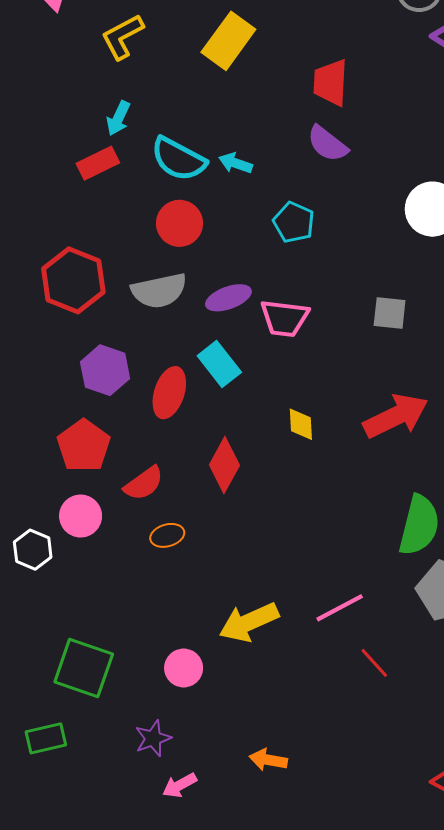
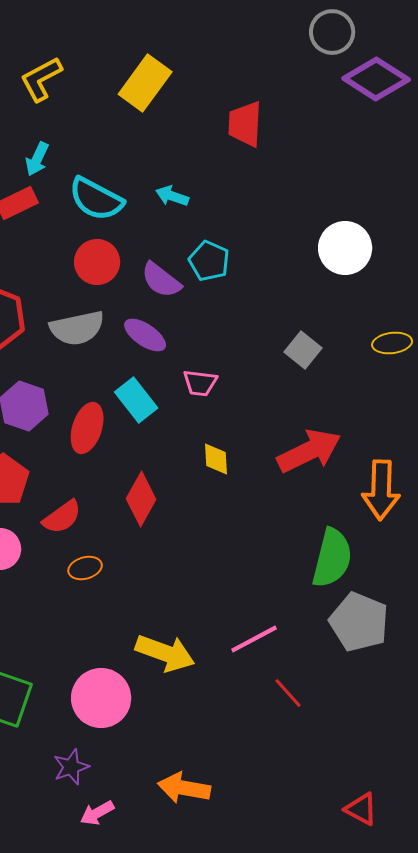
purple semicircle: (327, 144) -> (161, 280), moved
cyan arrow: (236, 163) -> (172, 196), moved
purple ellipse: (228, 298) -> (145, 335), turned 54
gray square: (390, 313) -> (303, 350), turned 33
pink trapezoid: (285, 318) -> (200, 383), moved, size x0.7
yellow arrow: (249, 622) -> (165, 653), turned -136
pink circle: (184, 668) -> (101, 698), size x1.6
orange arrow: (268, 760) -> (184, 788), size x1.4

